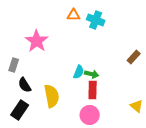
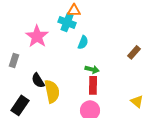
cyan cross: (96, 20) -> (67, 22), moved
cyan semicircle: (79, 72) -> (83, 42), moved
black semicircle: (25, 85) -> (38, 80), moved

